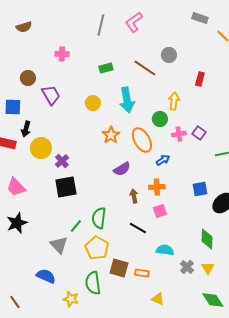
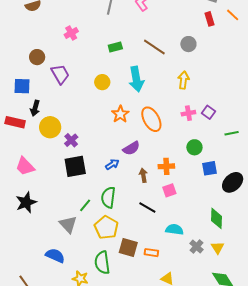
pink cross: (62, 54) -> (71, 33), turned -32
gray circle: (169, 55) -> (188, 44), moved
red rectangle: (200, 79) -> (210, 19), moved, turned -32
green circle: (160, 119) -> (194, 147), moved
blue arrow: (163, 160) -> (112, 164), moved

